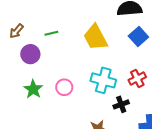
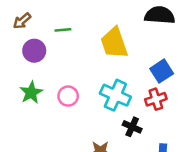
blue square: (138, 37) -> (162, 71), moved
black cross: (121, 104) -> (132, 127), turned 35

